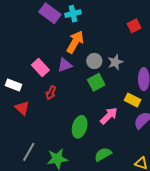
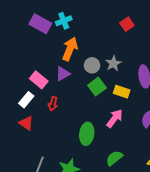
white rectangle: (13, 85) -> (26, 100), moved, turned -63
yellow rectangle: (133, 100) -> (122, 92), moved

